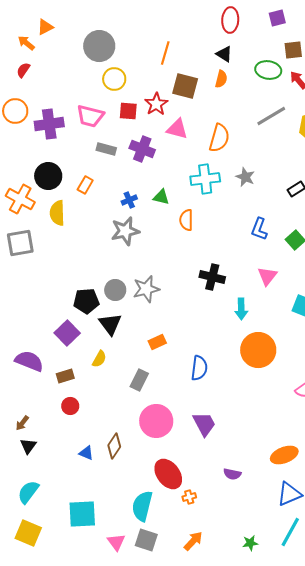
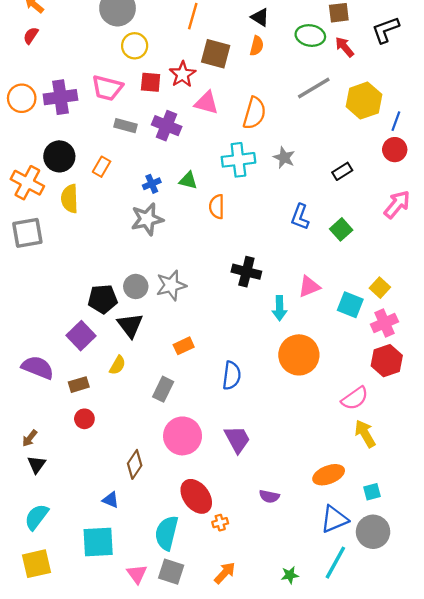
orange circle: (15, 111) -> (22, 98), moved
pink triangle: (267, 276) -> (309, 286), moved, turned 30
blue triangle: (86, 453) -> (111, 500), moved
yellow square: (28, 533) -> (37, 564), turned -36

